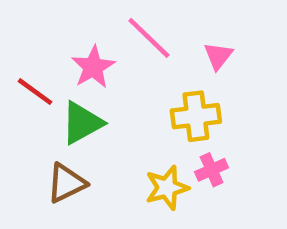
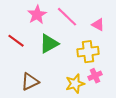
pink triangle: (218, 56) -> (98, 25), turned -40
pink star: (93, 67) -> (37, 15), moved
green triangle: (82, 123) -> (49, 44), moved

